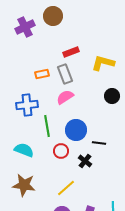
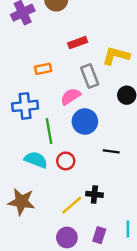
gray rectangle: (65, 74) -> (90, 76), moved
blue circle: (76, 130) -> (85, 121), moved
cyan semicircle: (24, 150) -> (36, 160), moved
black cross: (85, 161) -> (94, 194), moved, turned -32

